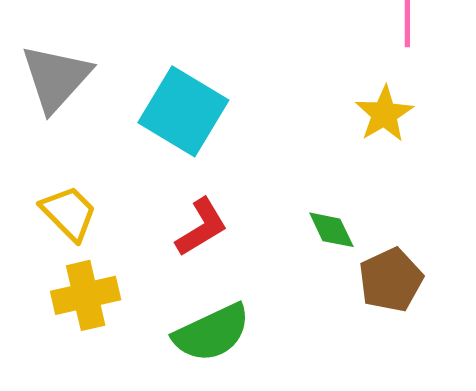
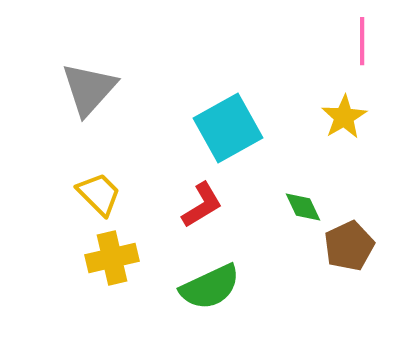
cyan square: (183, 111) -> (228, 128), moved, turned 30

